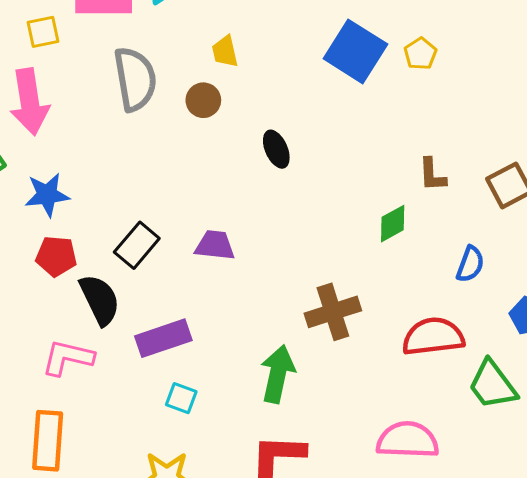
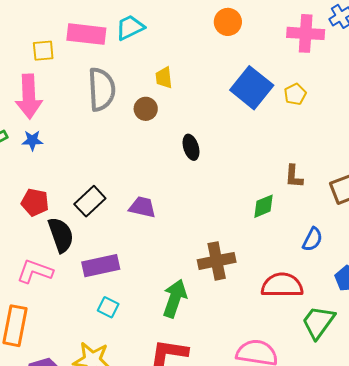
blue star: (47, 195) -> (32, 140), moved, size x0.7
green trapezoid: (493, 385) -> (318, 322), turned 66

